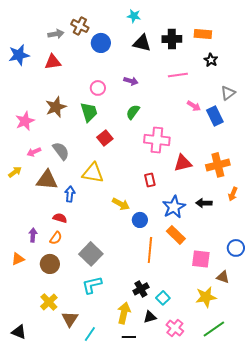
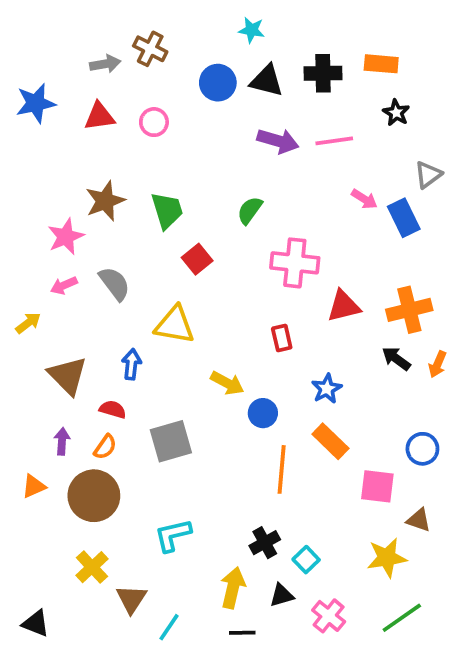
blue circle: (101, 43) -> (218, 83), moved
purple arrow: (131, 81) -> (278, 141), moved, size x1.5
pink circle: (98, 88) -> (154, 122), moved
pink star: (25, 121) -> (66, 237), moved
brown triangle: (47, 180) -> (68, 376), moved, turned 40
black arrow: (204, 203) -> (396, 359), moved, turned 35
blue star: (174, 207) -> (327, 389), size x0.7
blue circle: (236, 248) -> (422, 449), moved
gray square: (91, 254) -> (171, 441), moved, turned 30
brown circle: (50, 264) -> (94, 496), size x1.4

